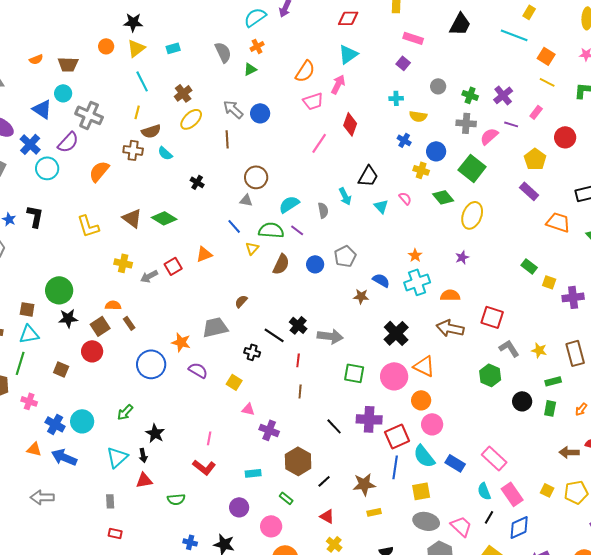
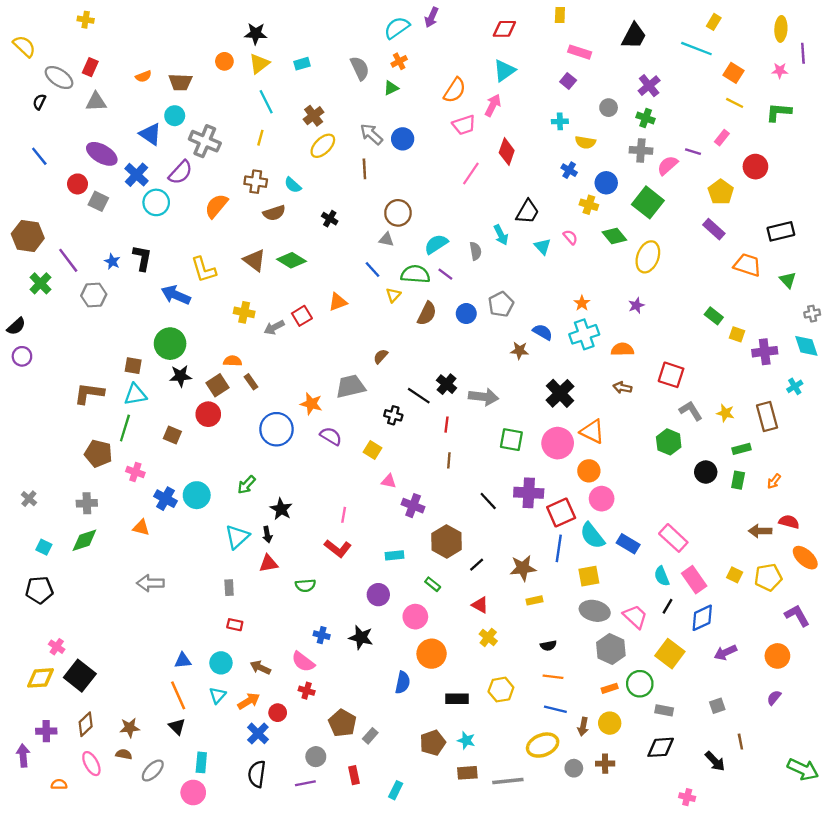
purple cross: (503, 95) -> (649, 86), moved
brown semicircle: (151, 131) -> (274, 213), moved
brown arrow: (450, 328) -> (622, 388), size x0.6
blue arrow: (64, 457) -> (176, 295), moved

